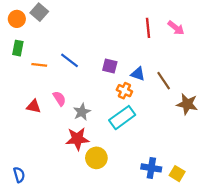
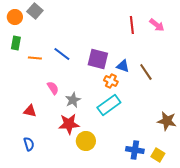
purple square: (110, 66) -> (98, 59), size x1.5
brown star: (187, 104) -> (167, 121), moved
red triangle: (34, 106) -> (30, 111), moved
blue semicircle: (19, 175) -> (29, 144), moved

